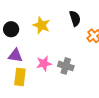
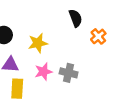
yellow star: (41, 25) -> (38, 43), moved, turned -30

